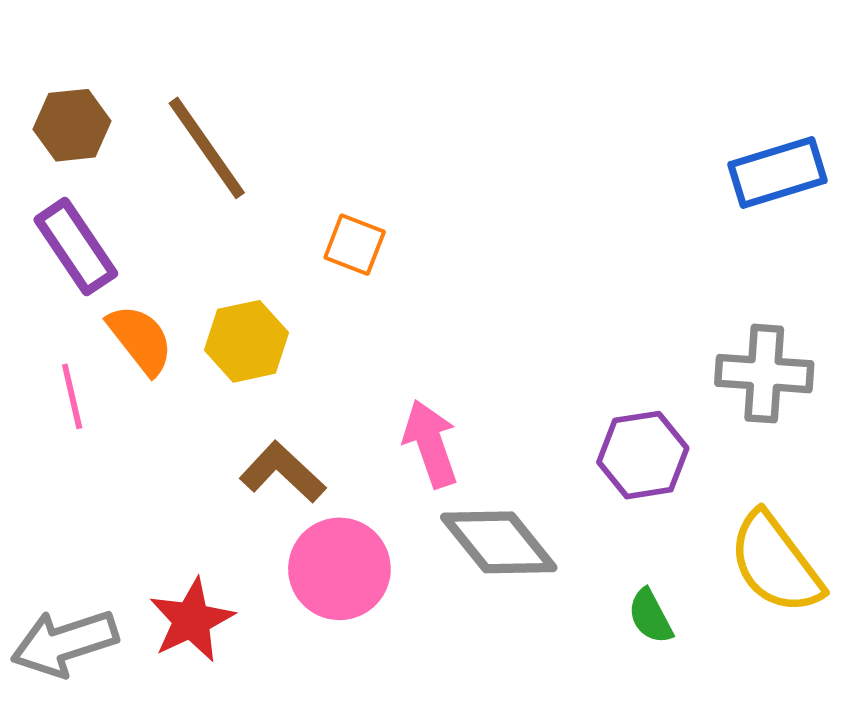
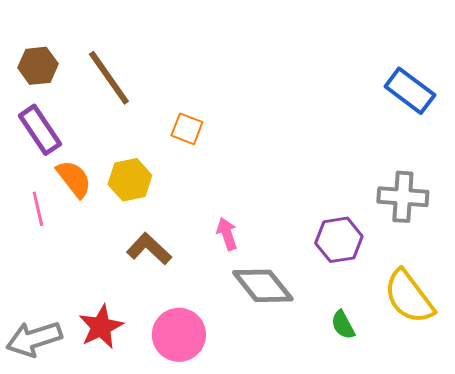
blue rectangle: (777, 173) -> (410, 91), turned 54
pink arrow: (430, 444) -> (227, 234), size x0.7
pink circle: (339, 569) -> (179, 335), moved

